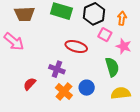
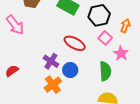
red semicircle: (30, 84) -> (12, 71), moved
blue circle: (87, 88) -> (70, 70), moved

